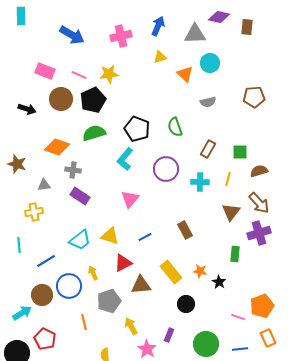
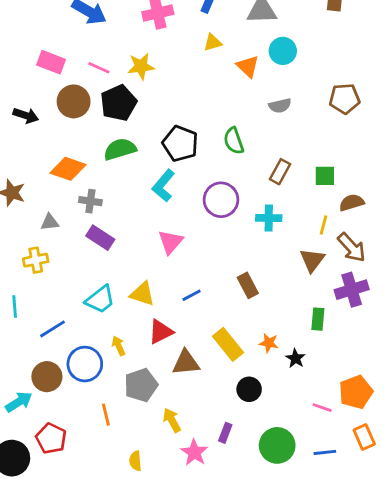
yellow line: (228, 179) -> (323, 225), moved

